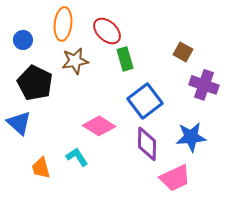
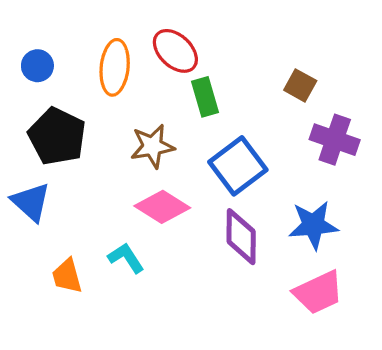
orange ellipse: (63, 24) -> (115, 67), moved
brown star: (75, 61) -> (152, 146), moved
pink trapezoid: (175, 178) -> (318, 292), moved

